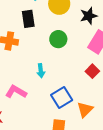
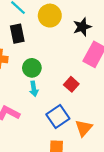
green circle: (58, 39) -> (32, 68), moved
red square: (92, 71) -> (71, 84), moved

